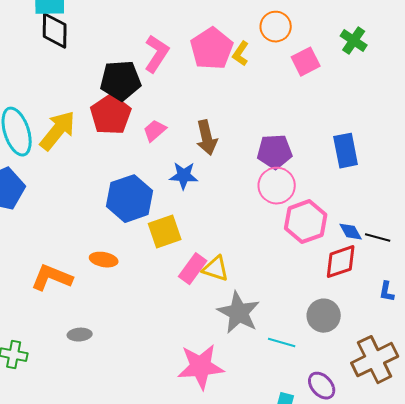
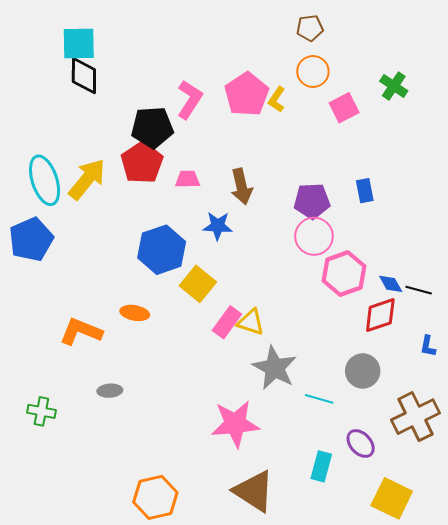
pink trapezoid: (155, 131) -> (188, 179), turned 40
blue rectangle: (346, 151) -> (365, 191), moved, size x0.7
yellow square: (165, 232) -> (198, 284), turned -32

